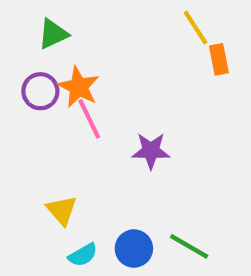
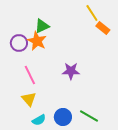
green triangle: (53, 34) -> (42, 26), moved
orange rectangle: (219, 59) -> (103, 28), turned -40
pink line: (89, 119) -> (30, 75), moved

